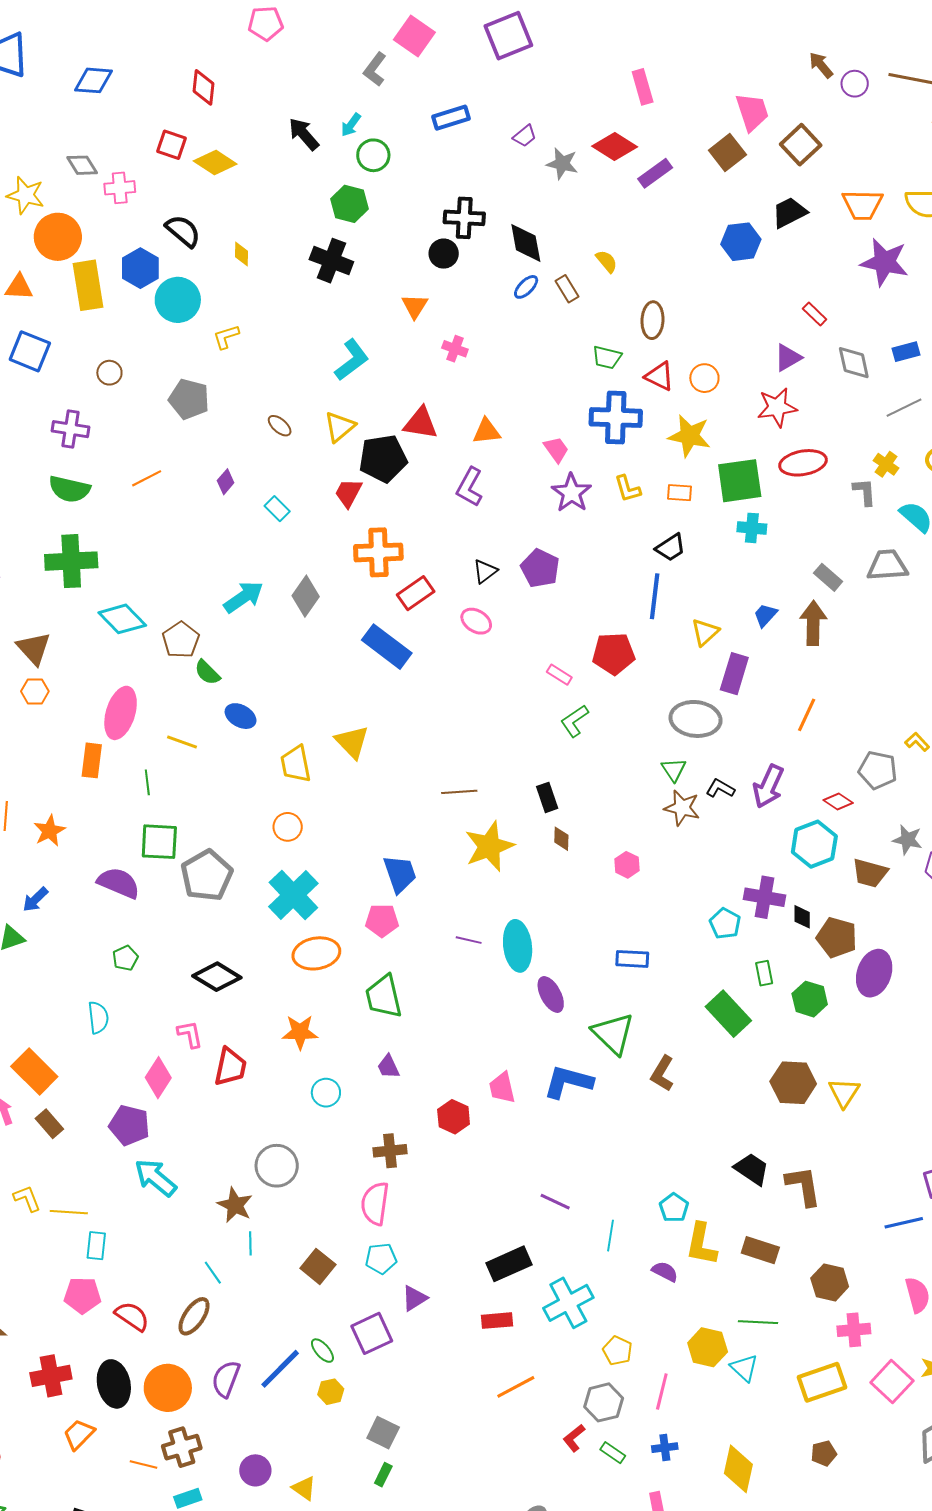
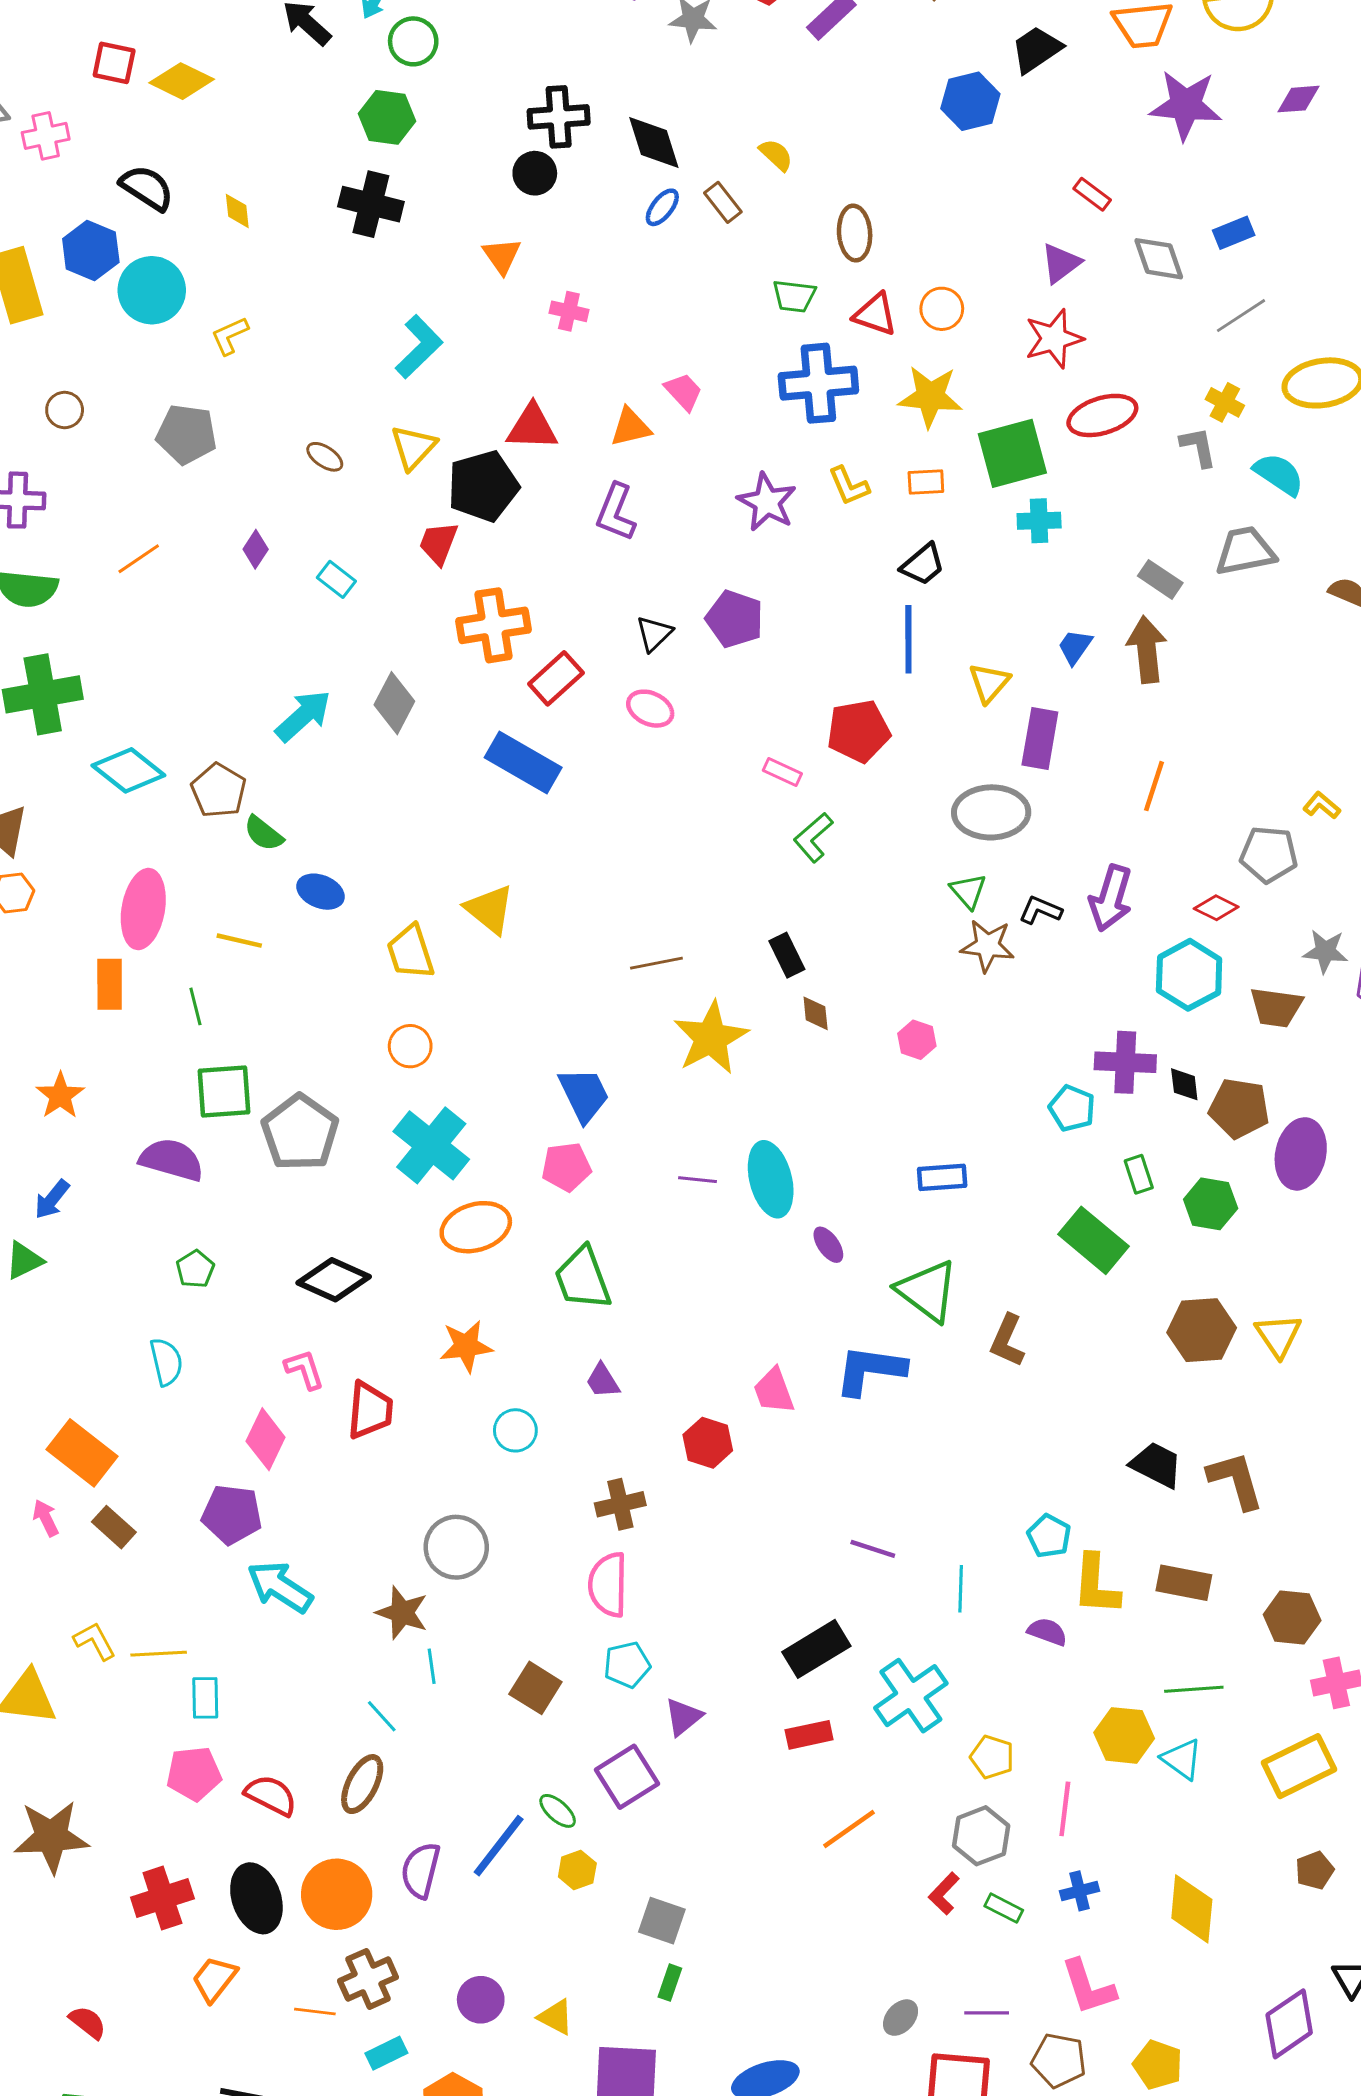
pink trapezoid: (556, 450) -> (683, 392), moved
purple ellipse: (551, 994) -> (828, 1245), size x0.7

